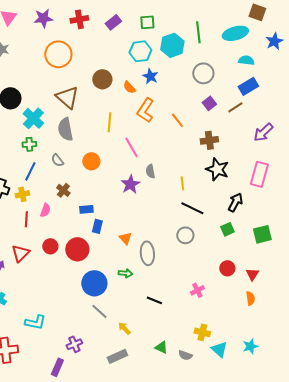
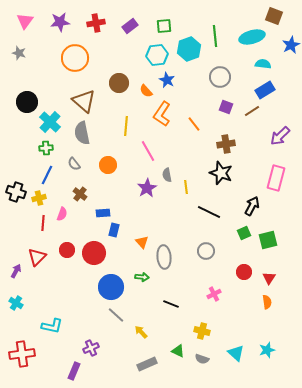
purple square: (209, 103) -> (226, 107), turned -32
black star: (217, 169) -> (221, 173), moved
yellow line: (182, 183) -> (186, 187), moved
green square: (262, 234) -> (268, 240), moved
gray circle: (185, 235) -> (206, 251), moved
yellow cross: (202, 332) -> (202, 331), moved
gray rectangle: (117, 356) -> (147, 364), moved

